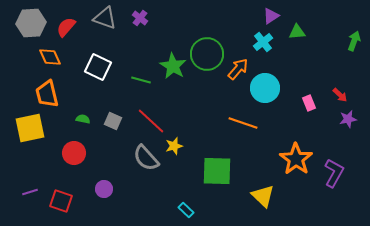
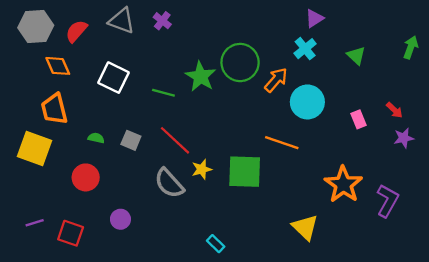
green triangle: (297, 32) -> (356, 56), moved, turned 48
yellow square: (30, 128) -> (35, 148), turned 32
green square: (217, 171) -> (245, 172), moved

